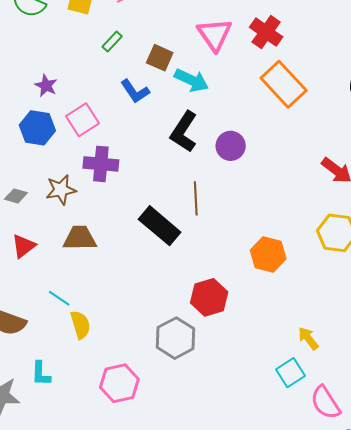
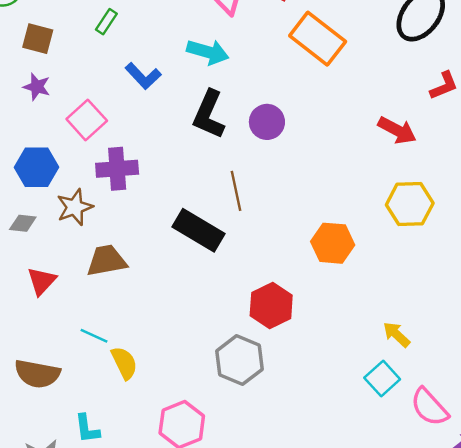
brown square: (160, 58) -> (38, 39), moved
blue hexagon: (37, 128) -> (36, 167), moved

